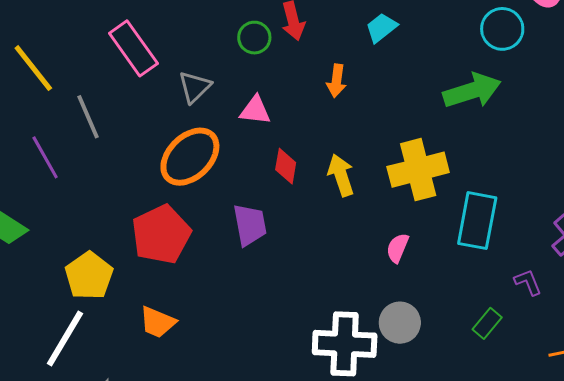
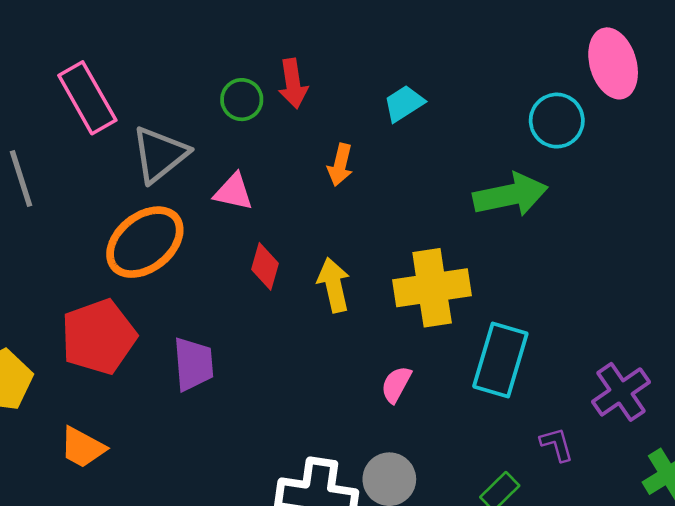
gray triangle: (195, 87) -> (160, 154), size x1.4
purple trapezoid: (250, 225) -> (193, 364), moved

